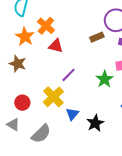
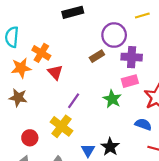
orange star: (25, 37) -> (21, 68), turned -30
red triangle: (56, 46) -> (55, 72), turned 42
blue triangle: (72, 114) -> (88, 150), moved

